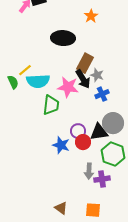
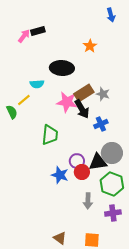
brown rectangle: (85, 63) -> (84, 93), turned 30
gray star: (97, 75) -> (103, 94), moved
cyan semicircle: (38, 81) -> (37, 84), moved, size x0.6
pink star: (68, 87) -> (67, 102), moved
purple cross: (102, 179) -> (113, 213), moved

